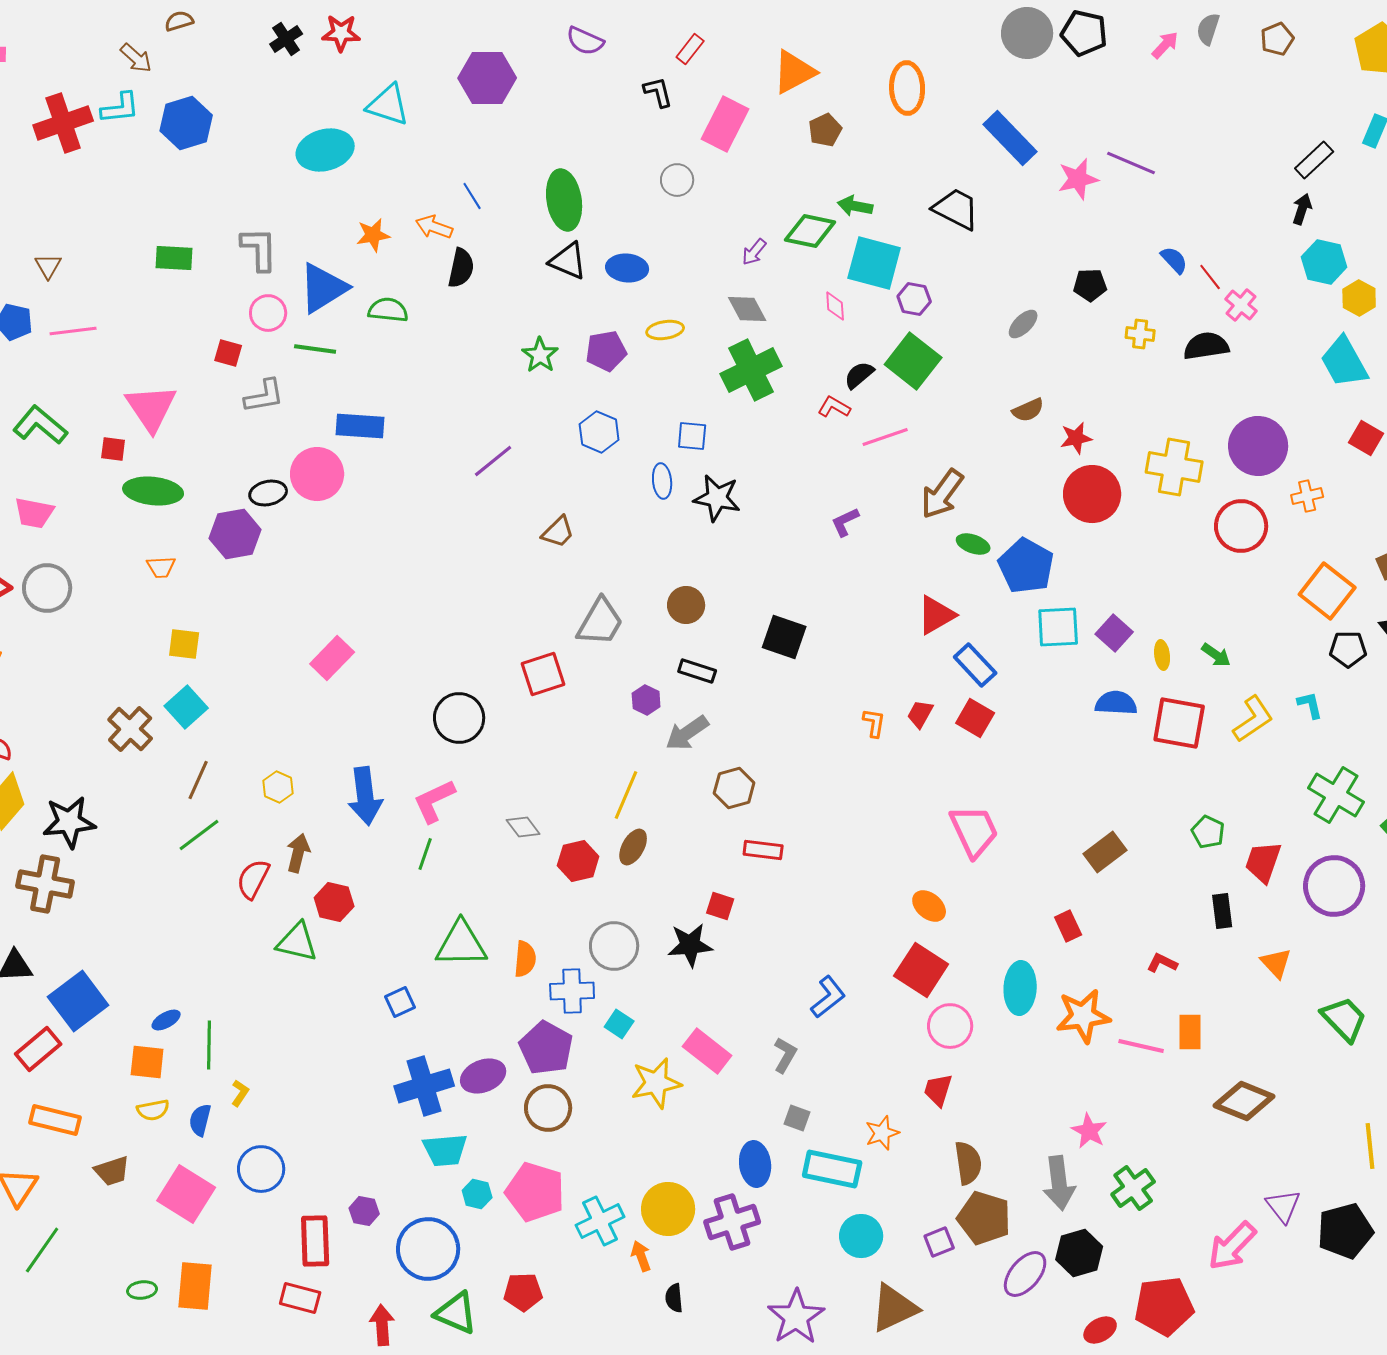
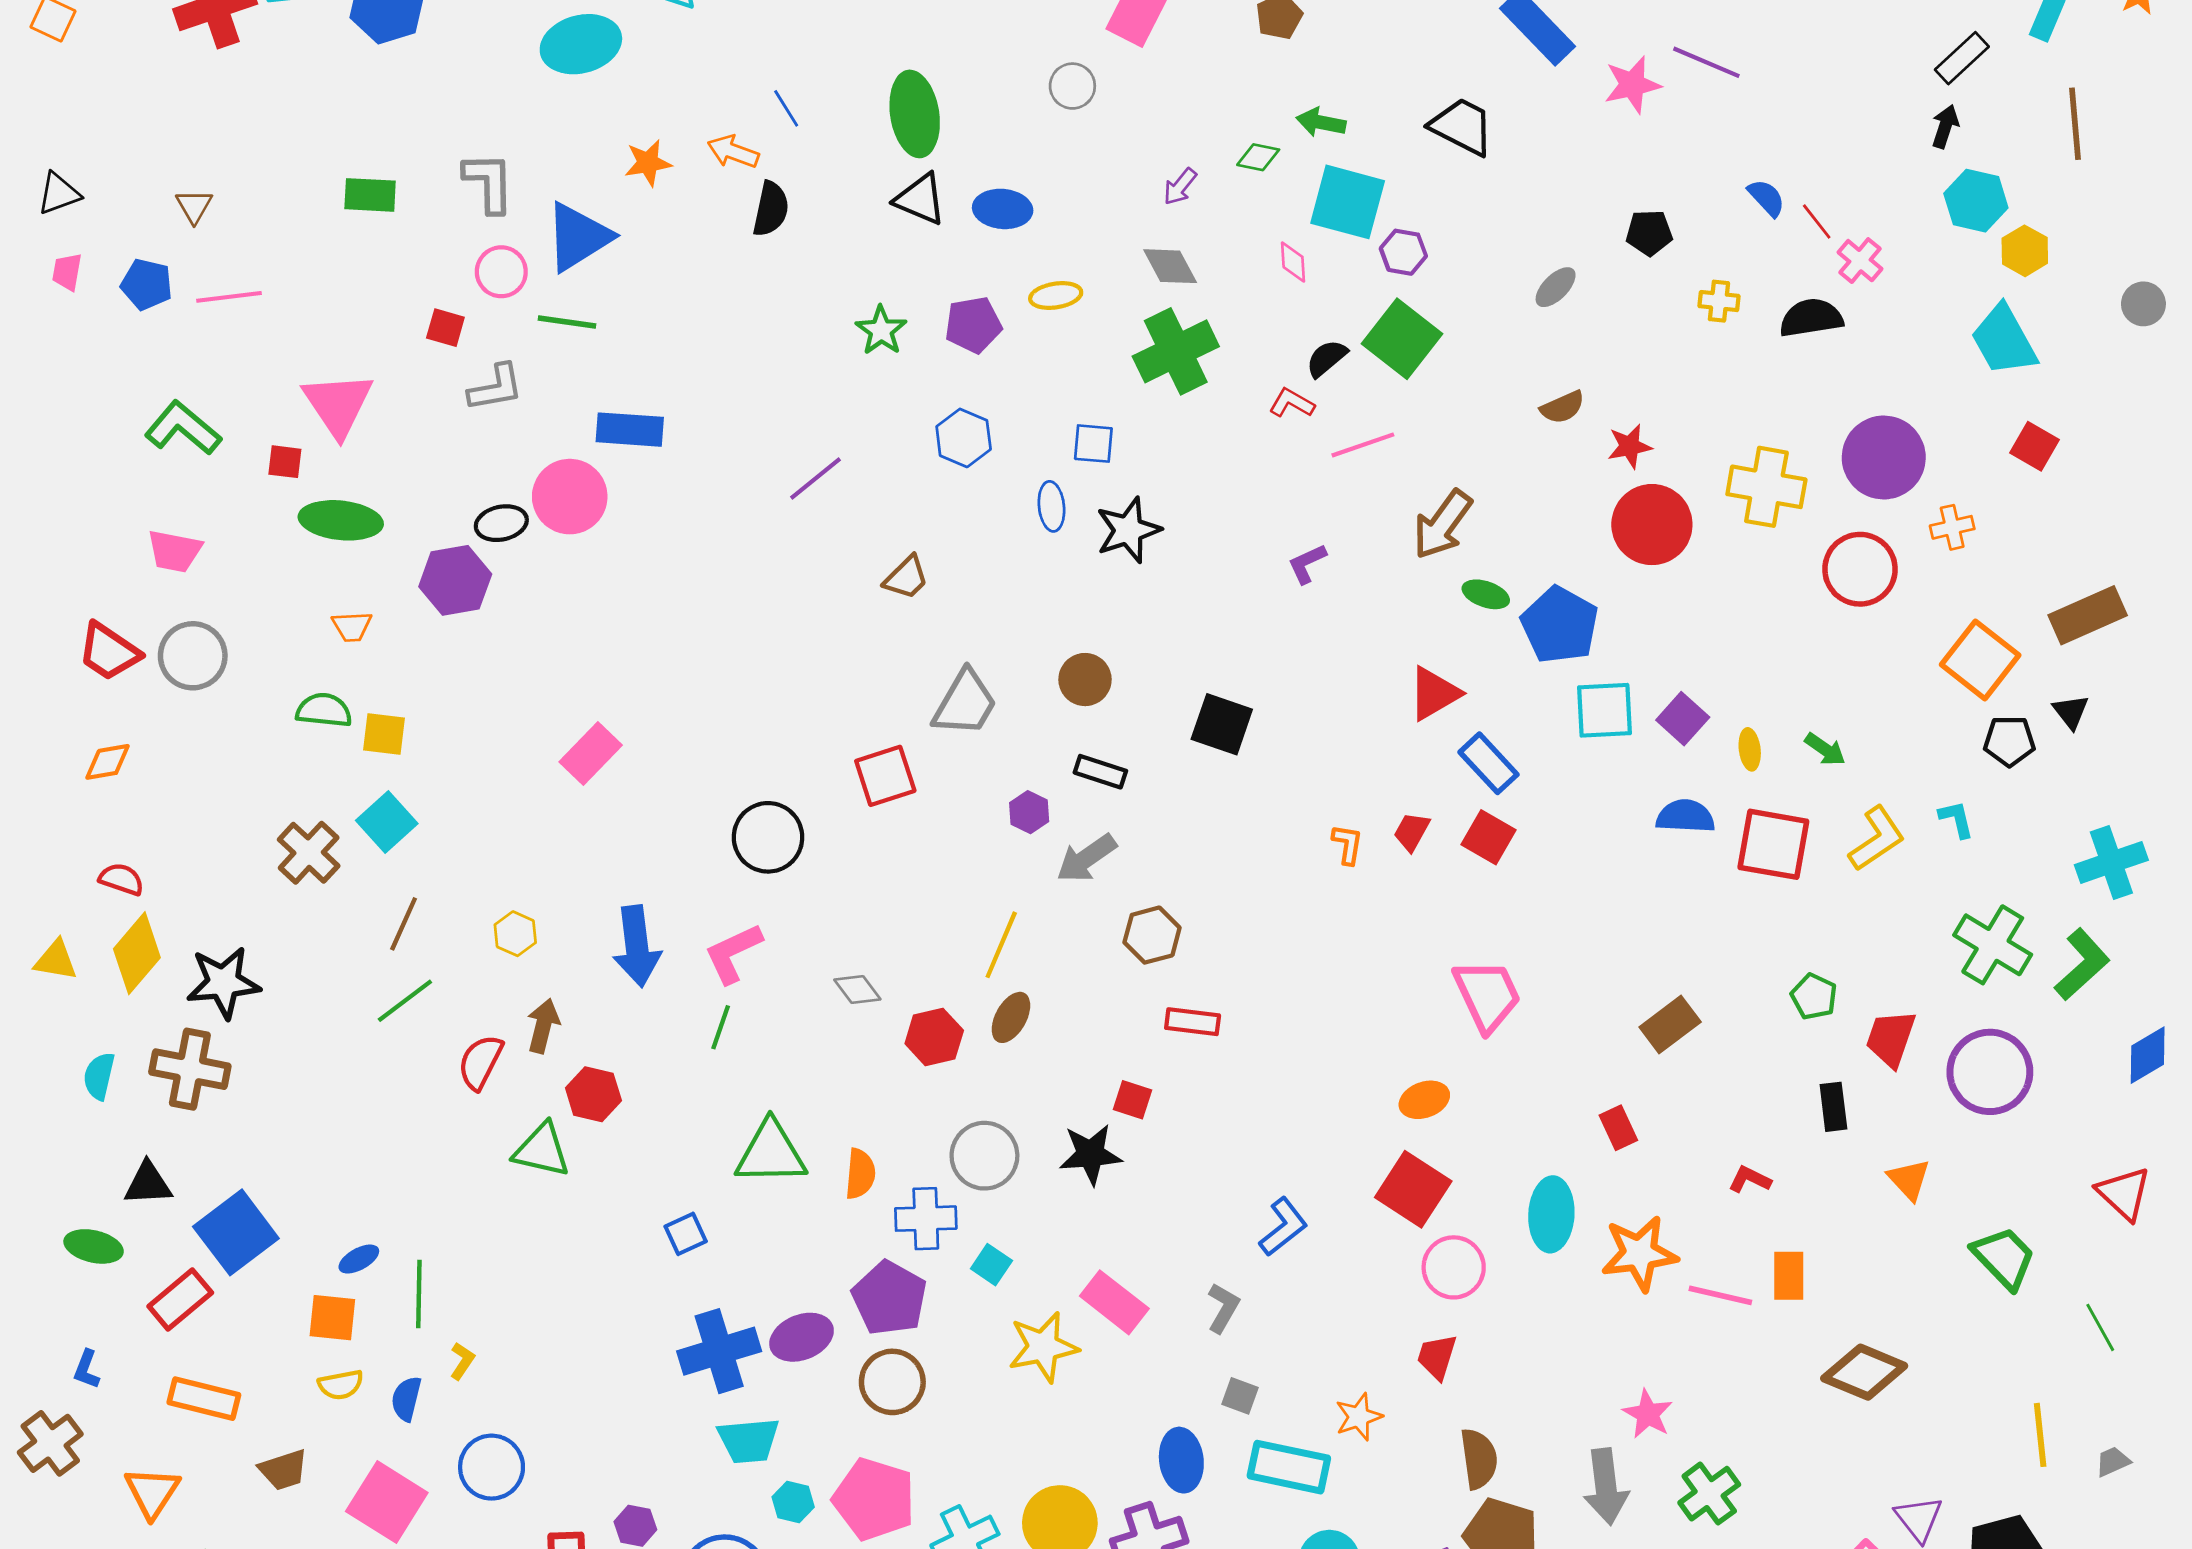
green diamond: (810, 231) -> (1258, 157), size x0.6
green semicircle: (388, 310) -> (324, 710), moved
black star: (717, 498) -> (1128, 530), turned -30
orange ellipse: (929, 906) -> (1424, 1100), turned -60

